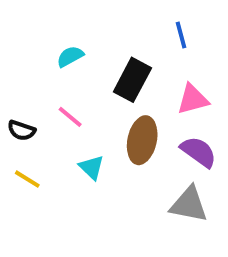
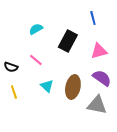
brown ellipse: (142, 140) -> (73, 87), moved
yellow line: (27, 179) -> (14, 92), turned 40

